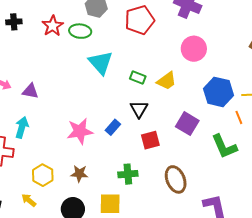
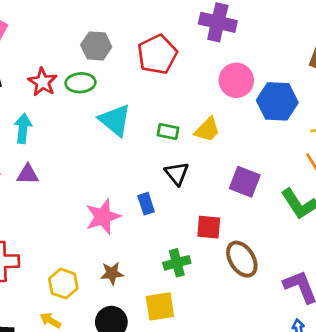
blue hexagon: (219, 92) -> (277, 101), moved
cyan arrow: (22, 127) -> (23, 128), moved
blue rectangle: (113, 127) -> (146, 204), turned -49
red square: (150, 140) -> (209, 227), moved, turned 30

